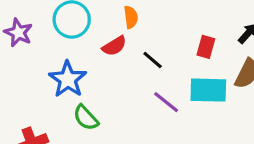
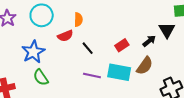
red rectangle: (206, 47) -> (122, 45), turned 32
purple line: (166, 102) -> (92, 76), turned -36

